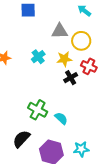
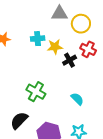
cyan cross: (38, 57) -> (38, 39), turned 32
yellow star: (64, 59) -> (55, 47), moved
cyan semicircle: (61, 118) -> (77, 99), moved

